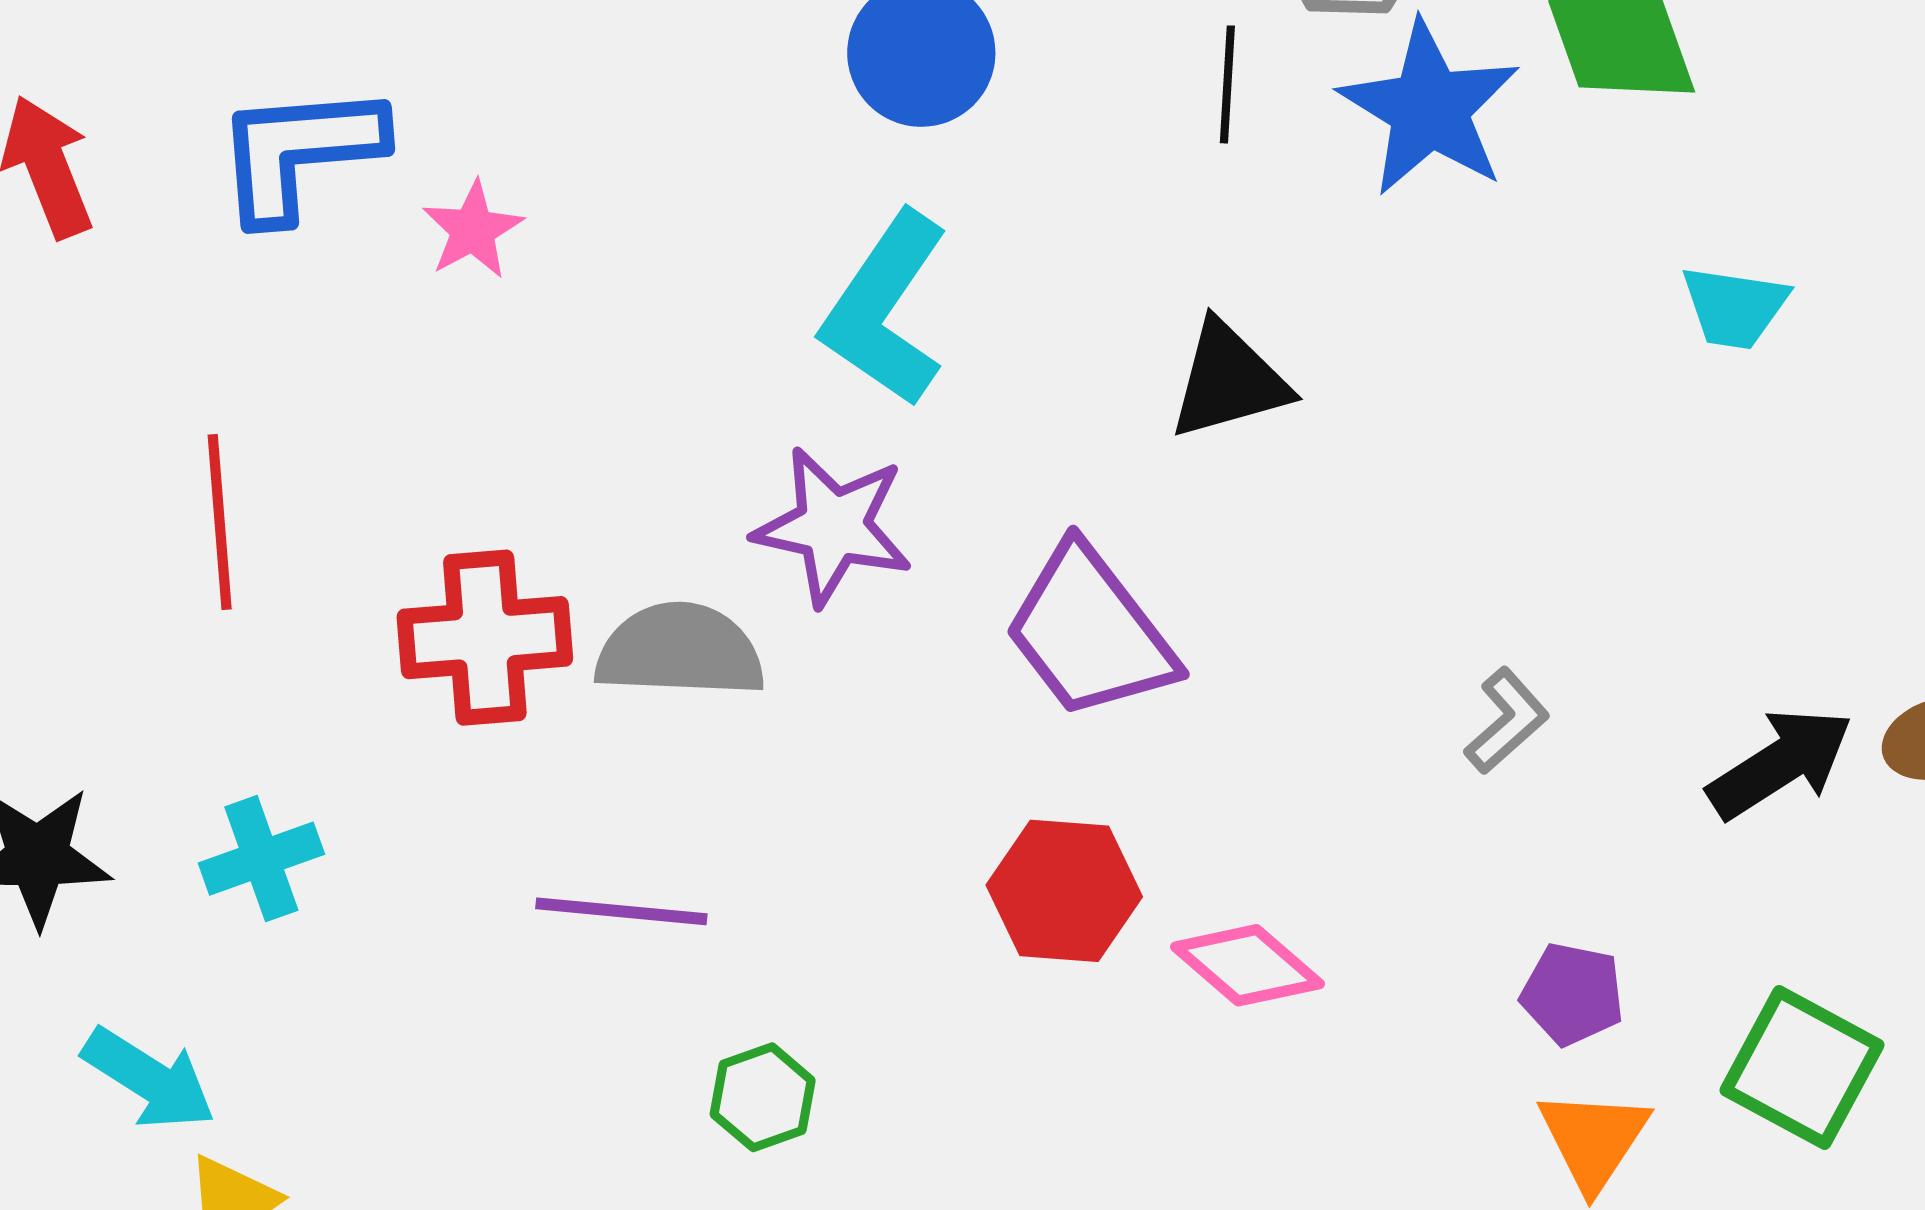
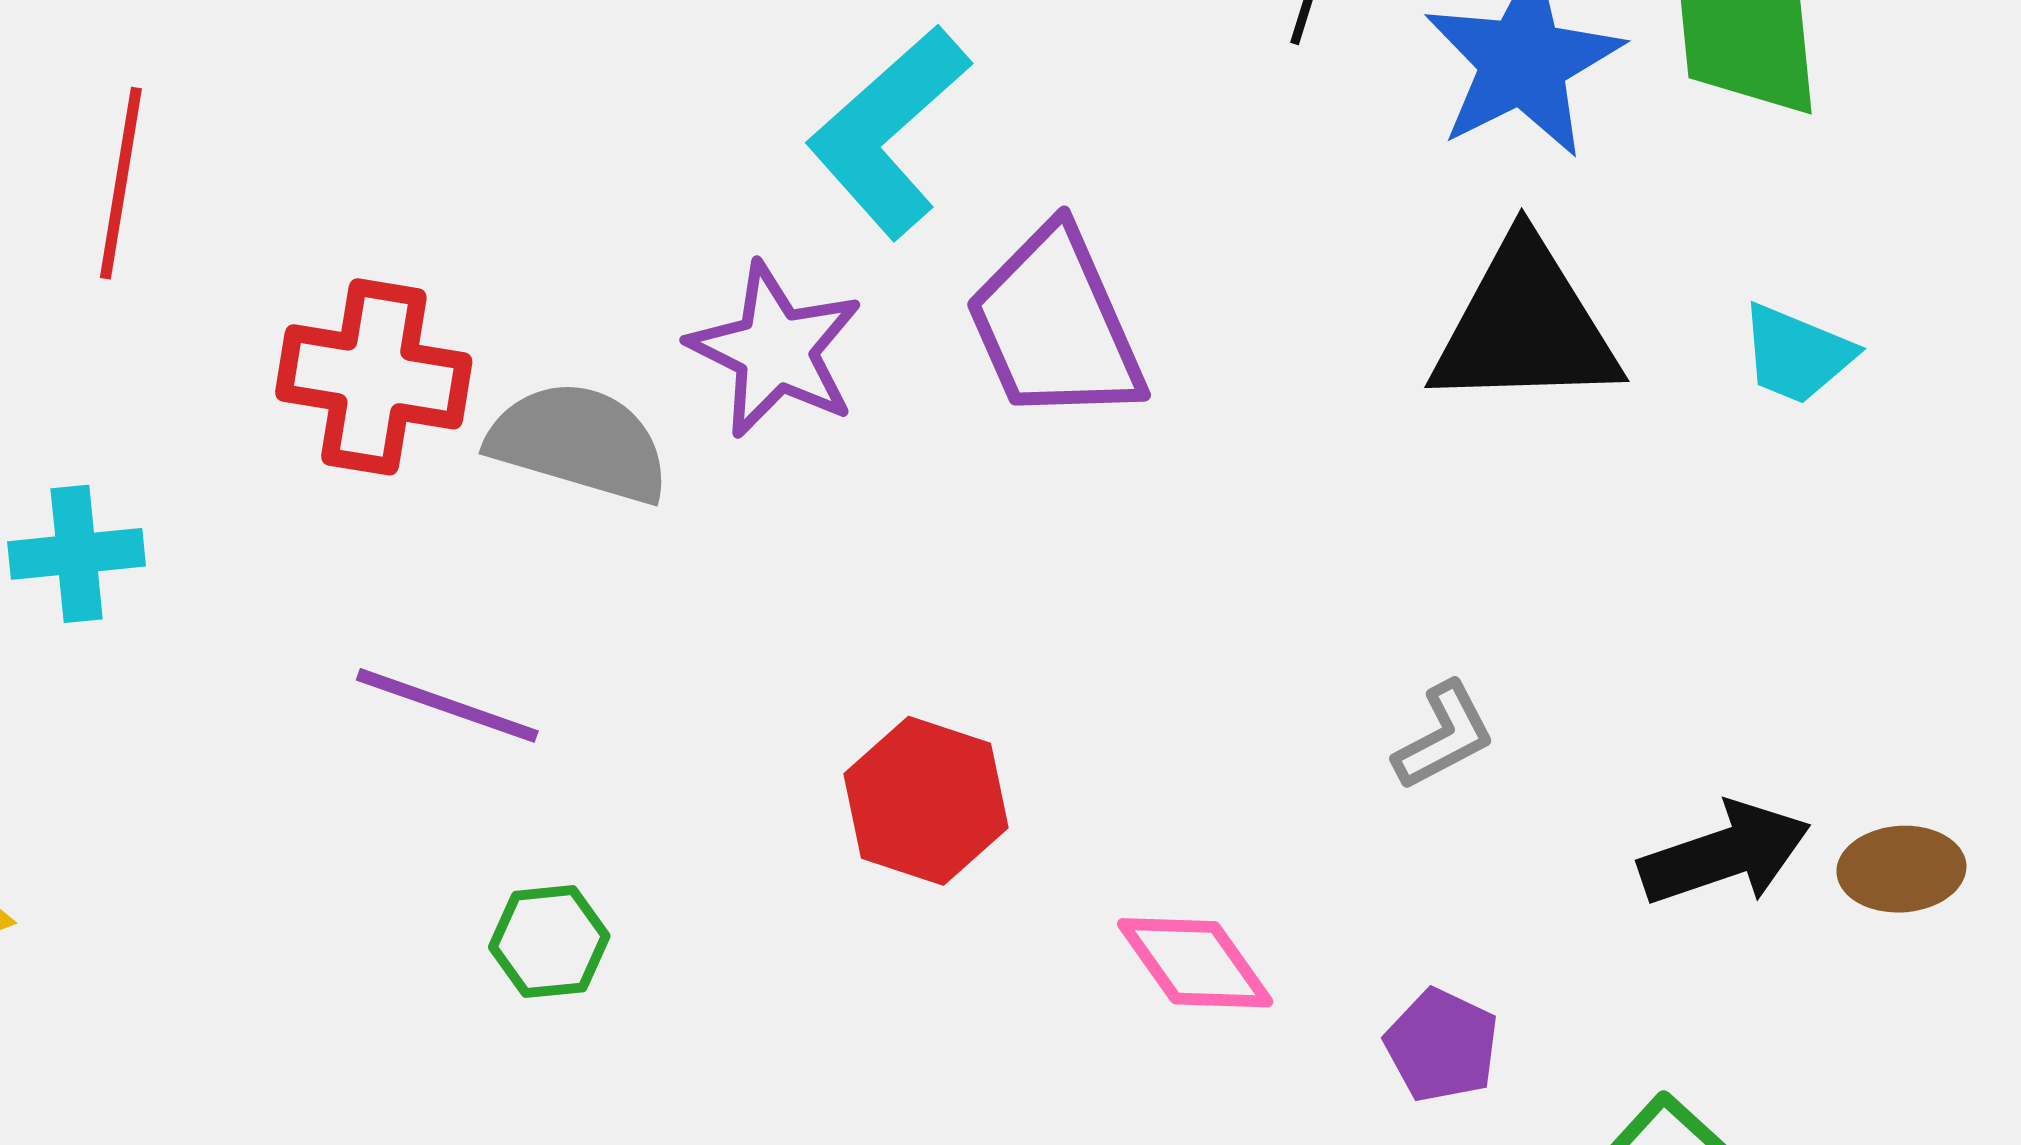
black triangle: (1229, 381) -> (1525, 326), moved, size x1.4
purple trapezoid: (1090, 632) -> (1055, 325), moved
pink diamond: (1247, 965) -> (1195, 963), moved

